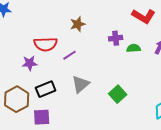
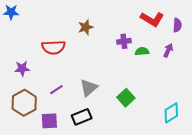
purple line: (70, 55) -> (56, 90), moved
purple star: (30, 63) -> (22, 68), moved
black rectangle: (46, 89) -> (82, 117), moved

